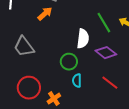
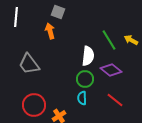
orange arrow: (45, 14) -> (50, 31), turned -63
green circle: (69, 62) -> (85, 79), moved

